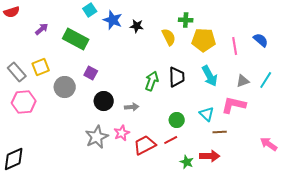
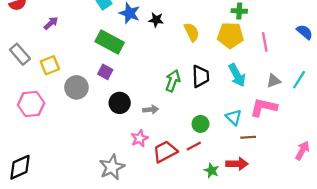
green cross: (186, 20) -> (239, 11), moved
green rectangle: (76, 39) -> (110, 42), moved
blue semicircle: (261, 40) -> (305, 32), moved
gray rectangle: (17, 72) -> (20, 54), moved
gray star: (97, 137) -> (112, 167), moved
pink arrow: (269, 144) -> (302, 151), turned 84

